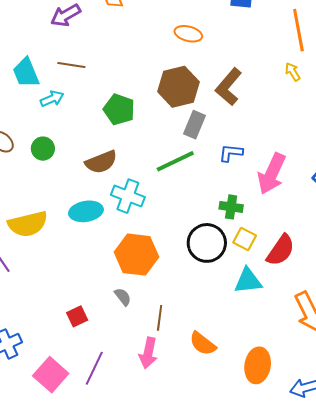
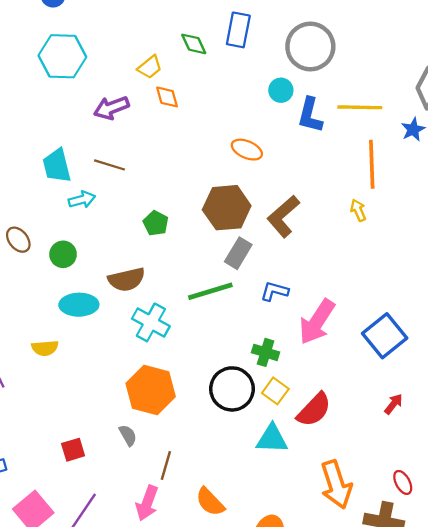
green pentagon: (119, 109) -> (156, 223), size x0.7
cyan ellipse: (86, 211) -> (79, 305), moved
yellow semicircle: (28, 224) -> (45, 348), moved, size x0.6

